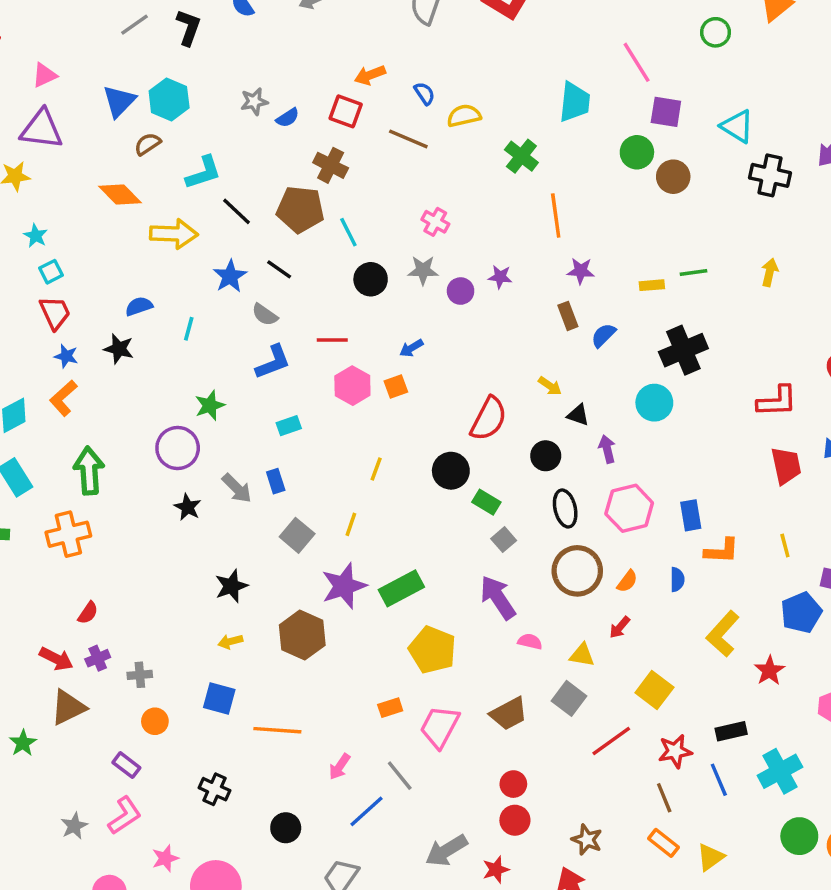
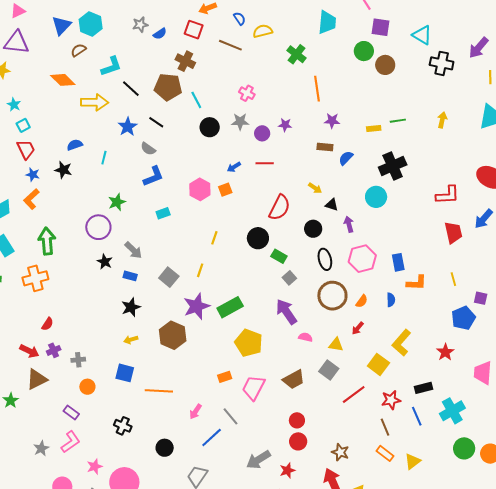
brown rectangle: (568, 316) -> (325, 147), turned -63
red line: (332, 340) -> (265, 163), moved
blue rectangle: (276, 481) -> (130, 276), moved, turned -56
yellow L-shape: (723, 634) -> (401, 343), moved

